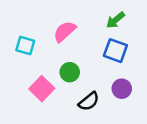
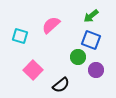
green circle: (70, 72) -> (78, 57), moved
black semicircle: (89, 101) -> (61, 85), moved

